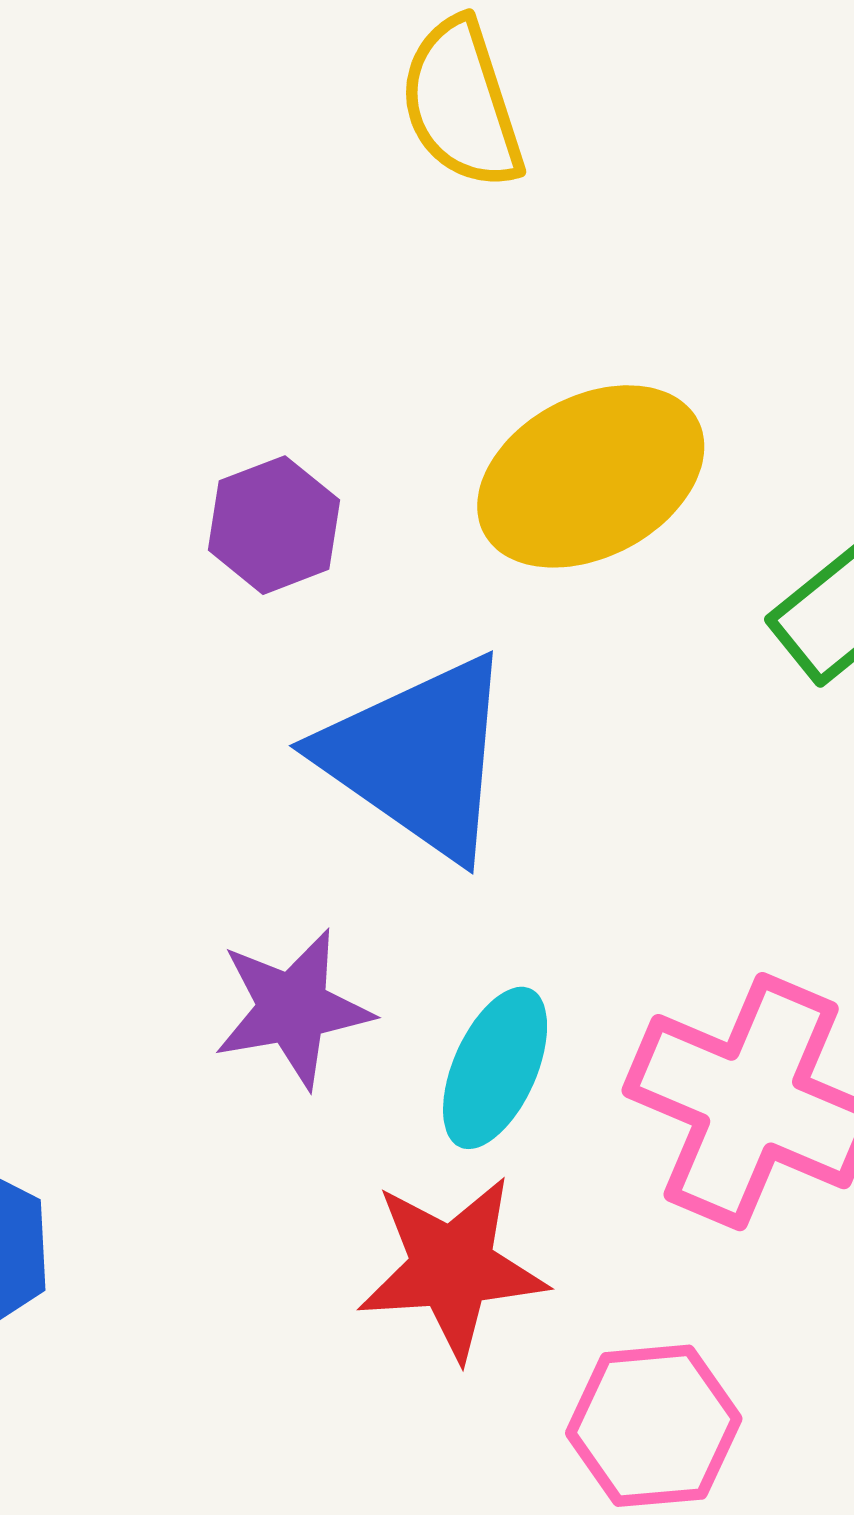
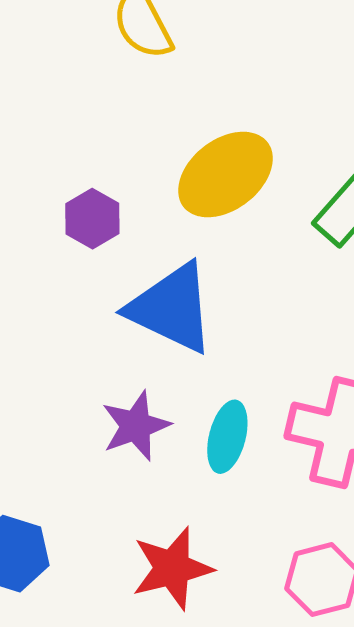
red star: (452, 1268) -> (172, 568), moved

